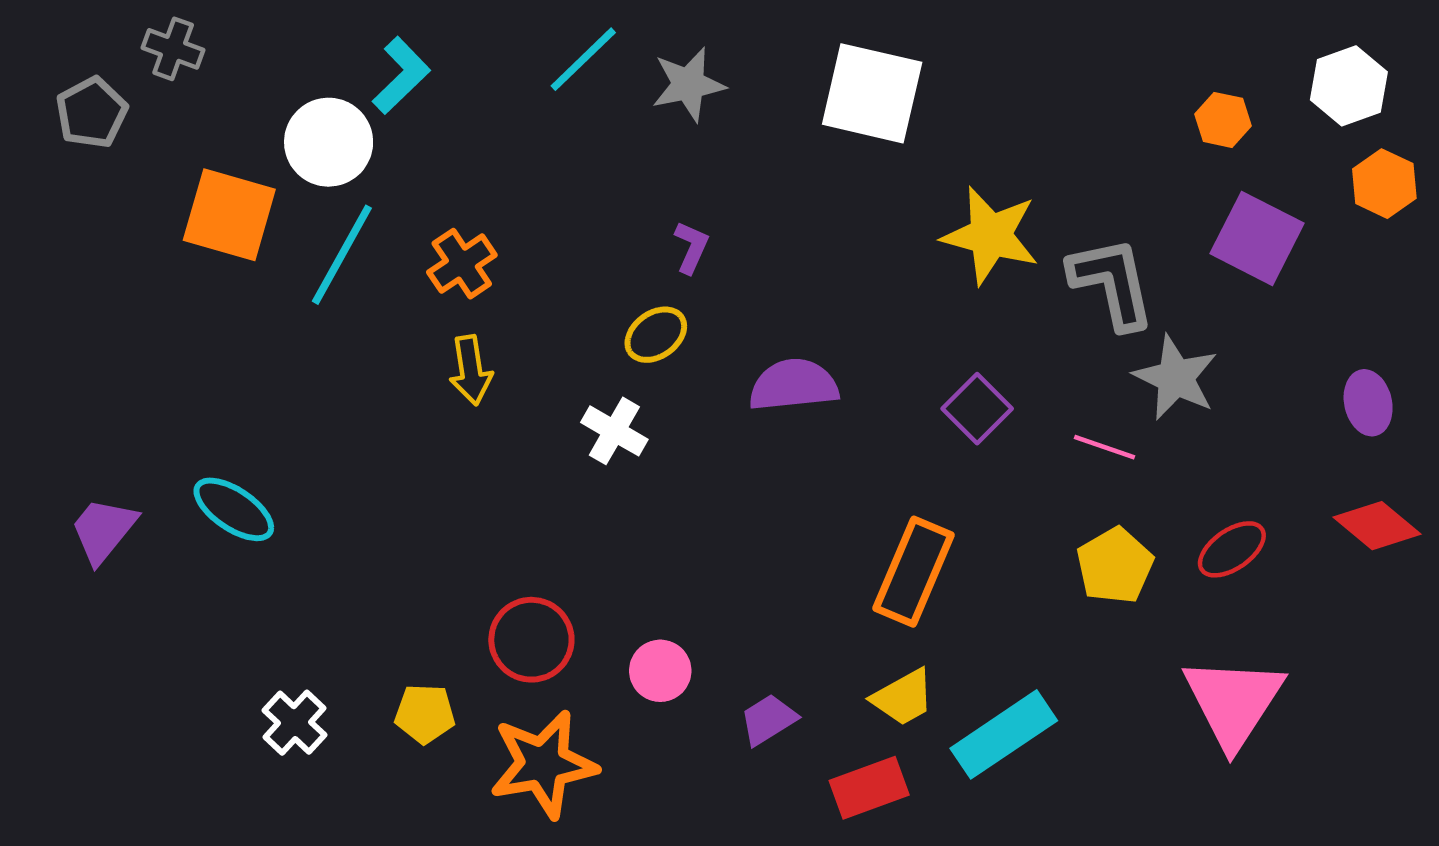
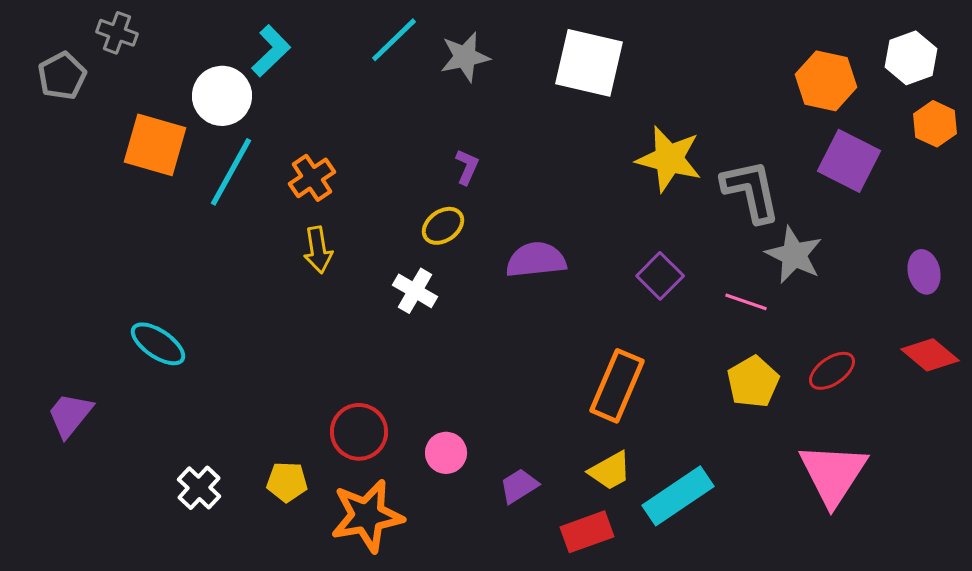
orange hexagon: (1223, 120) -> (826, 81), size x1.6
purple trapezoid: (103, 530) -> (70, 415), moved

